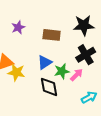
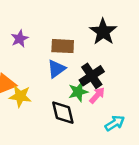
black star: (84, 25) -> (103, 32), turned -30
black cross: (86, 55) -> (92, 76), moved
blue triangle: (45, 62) -> (56, 69), moved

